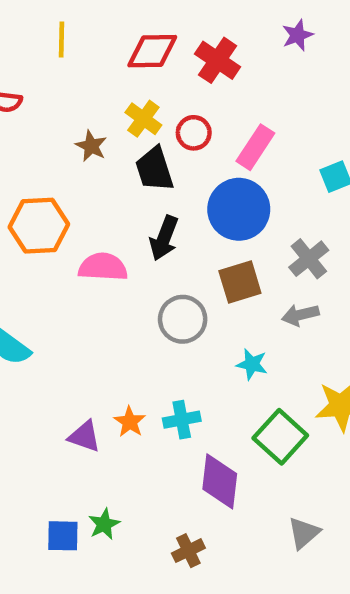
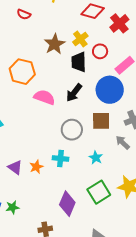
brown star: (91, 146) -> (55, 44), size x1.5
gray arrow: (300, 315) -> (123, 143), turned 42
cyan cross: (182, 420) -> (60, 159), moved

